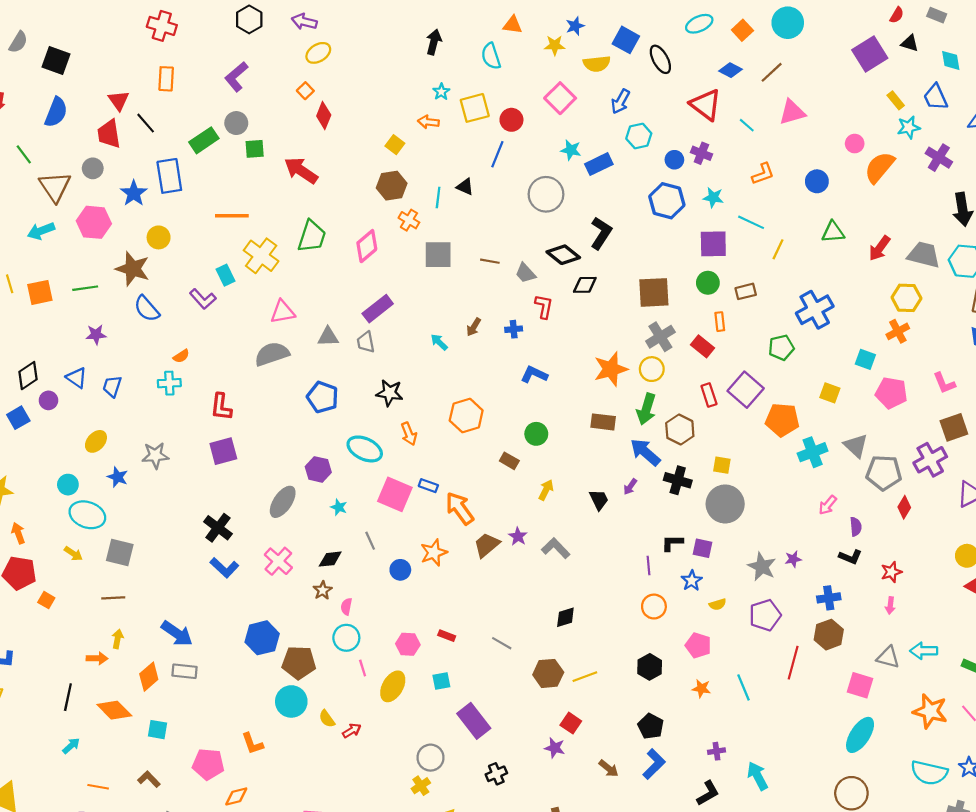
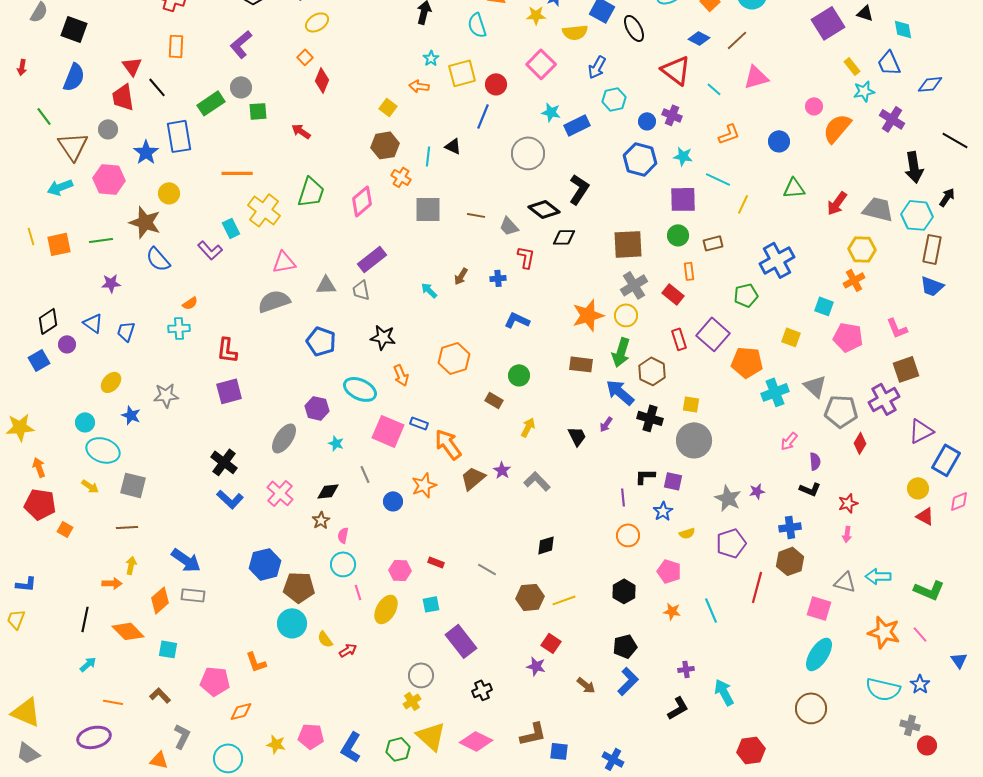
red arrow: (301, 171) -> (301, 131), size x0.6
black pentagon: (651, 726) -> (625, 646), turned 30

